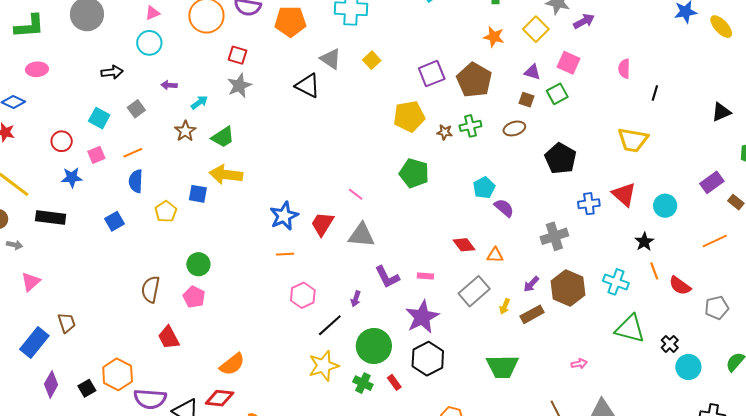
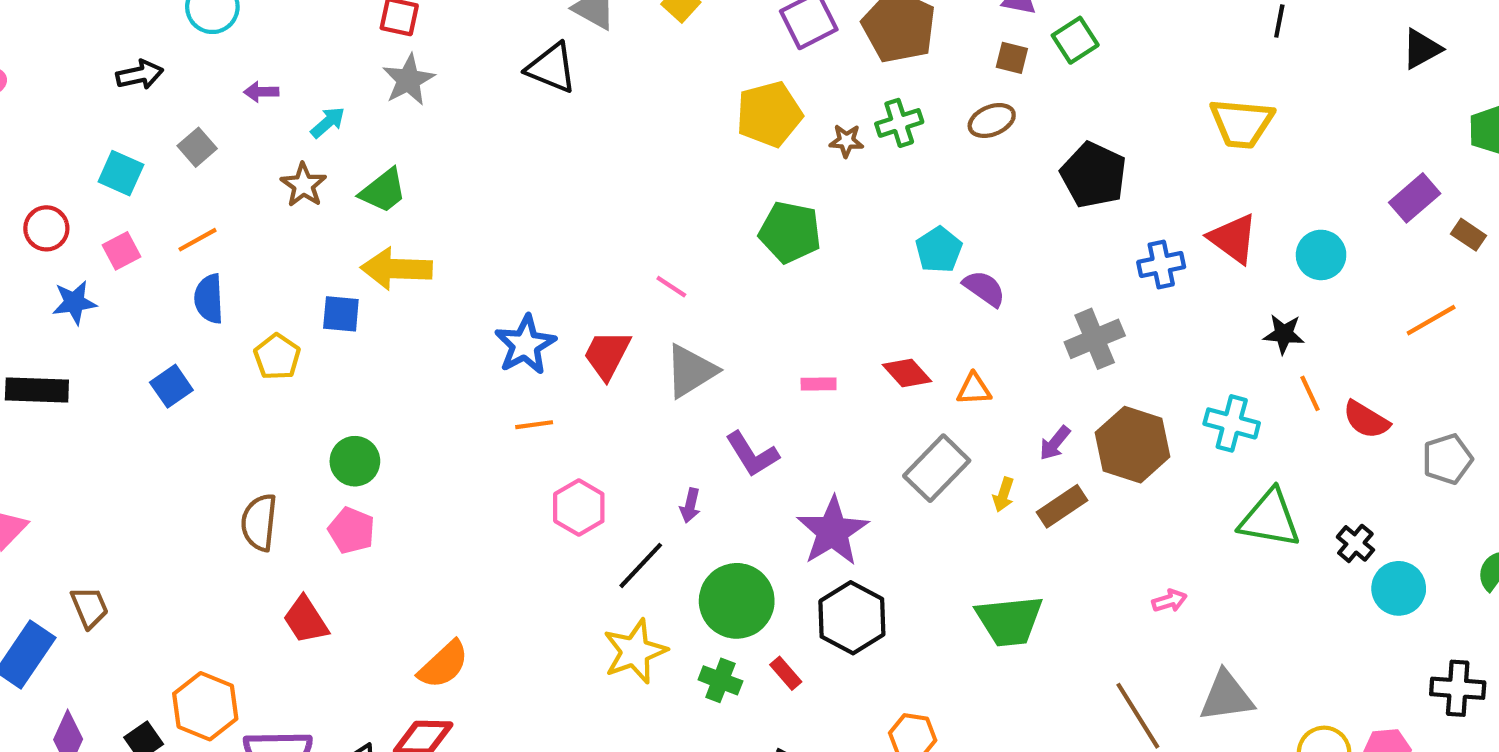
gray triangle: (361, 235) -> (691, 371), turned -32
black star: (644, 242) -> (1284, 334), turned -30
pink rectangle: (425, 276) -> (819, 384), moved

